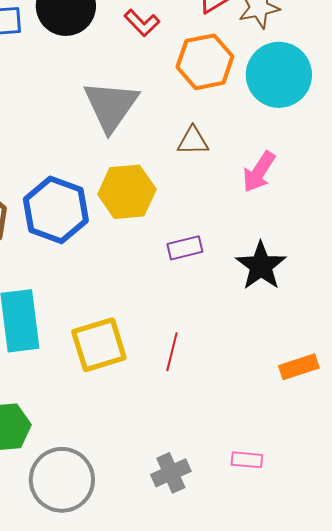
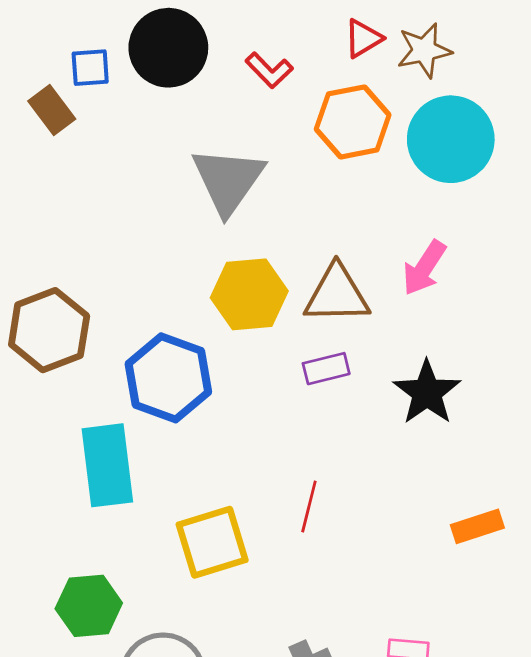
brown triangle: (193, 141) -> (337, 294), moved, size x1.6
blue hexagon: (56, 210) -> (168, 378), moved
yellow square: (99, 345) -> (212, 542), moved

